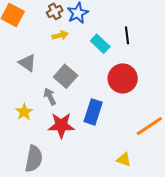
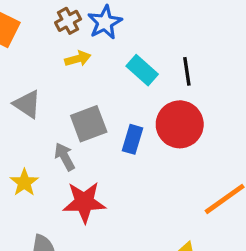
black line: (127, 35) -> (187, 71), moved
gray square: (66, 76) -> (89, 124), turned 30
blue rectangle: (93, 112) -> (132, 139), moved, size x0.7

